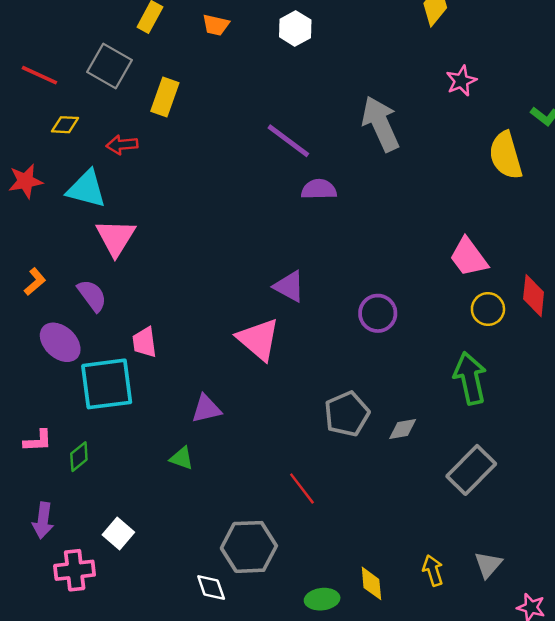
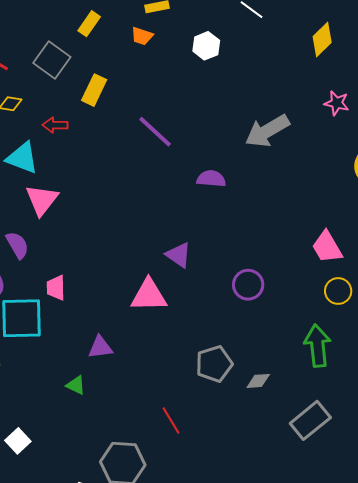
pink star: (461, 81) -> (337, 103), turned 30
gray arrow: (381, 124) -> (267, 131), turned -102
purple line: (288, 141) -> (155, 132), moved
pink triangle: (258, 339) -> (149, 295), turned -48

